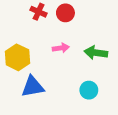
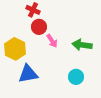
red circle: (65, 13) -> (39, 27), moved
pink arrow: (61, 48) -> (52, 41), turned 64

